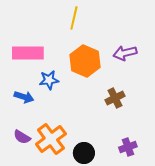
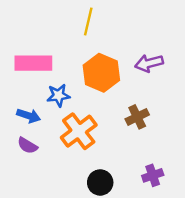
purple semicircle: (22, 137) -> (27, 146), moved
orange cross: (51, 139) -> (79, 131), moved

